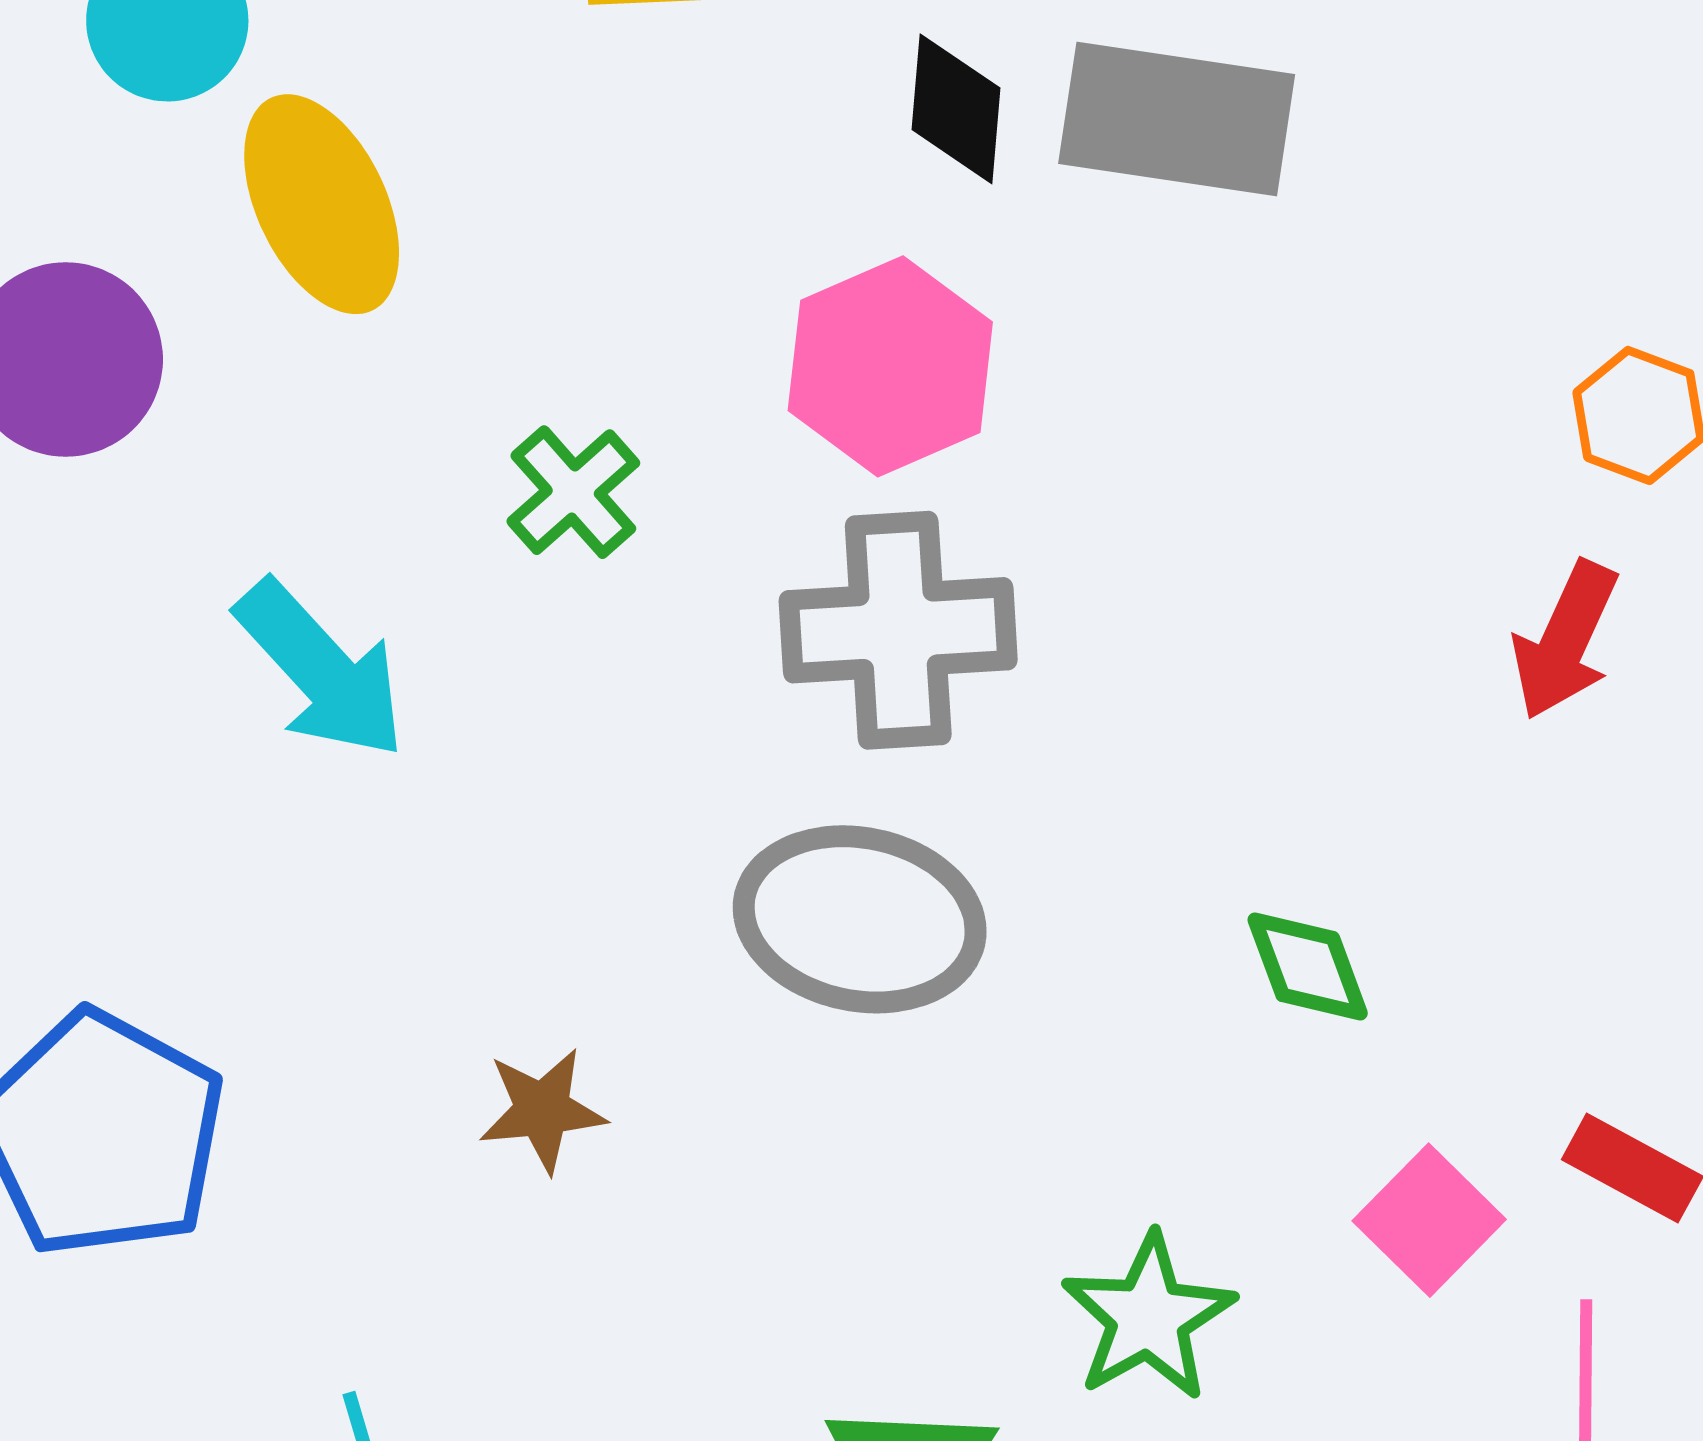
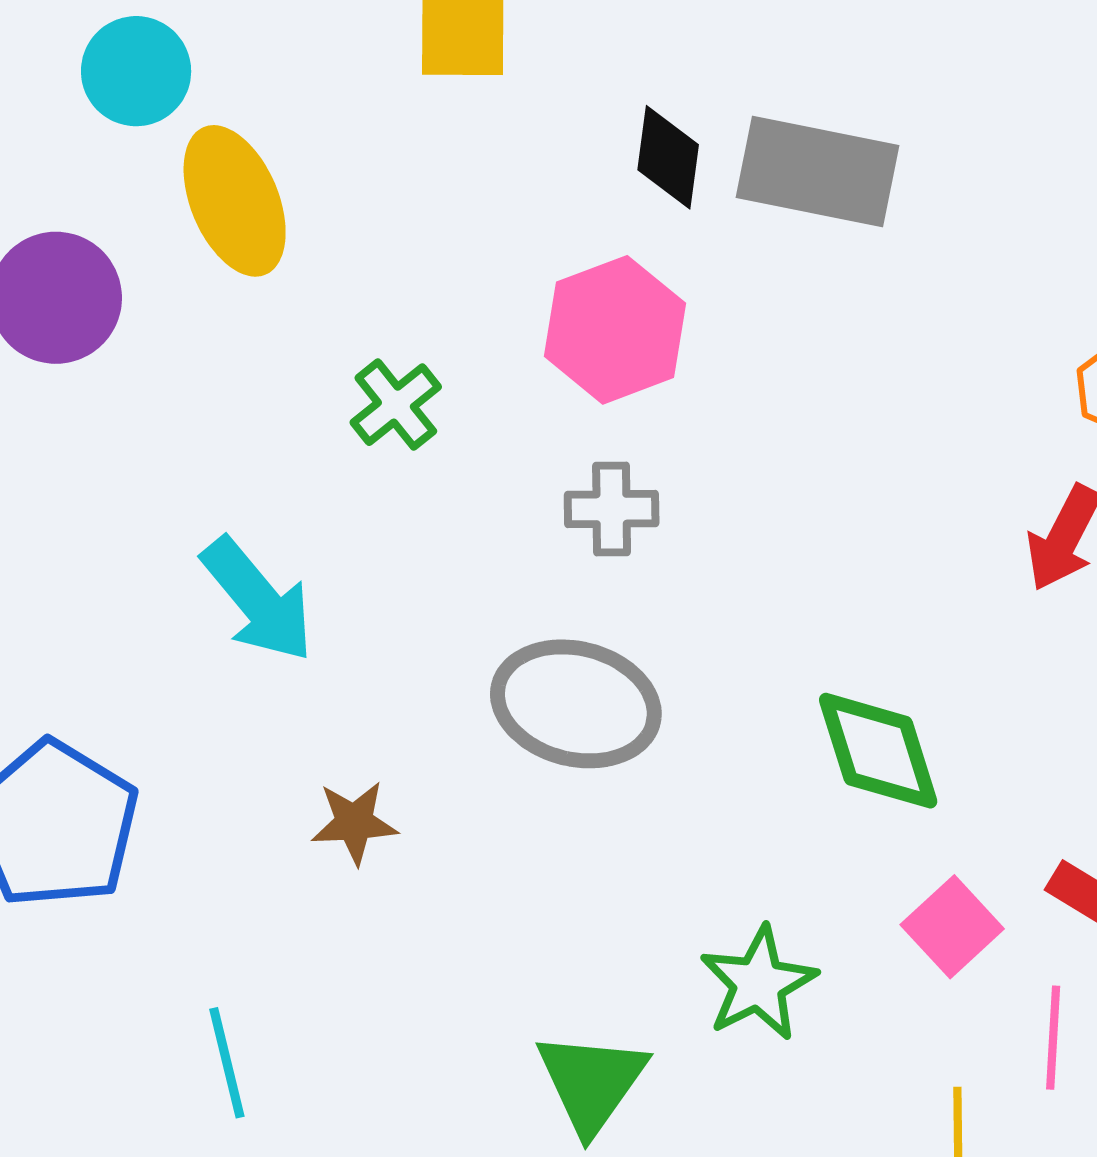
gray cross: (898, 630) -> (612, 509), size x0.6
cyan arrow: (321, 670) -> (258, 600), moved
green diamond: (1308, 966) -> (878, 751), size x1.5

